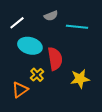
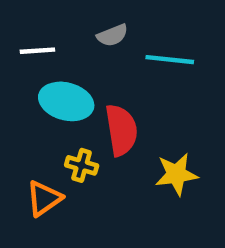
white line: (17, 23) -> (37, 51), turned 35
yellow cross: (37, 75) -> (82, 165), turned -32

